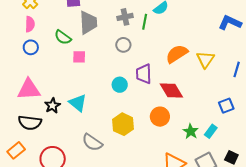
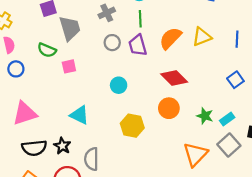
green line: (145, 22) -> (140, 19), moved
yellow triangle: (205, 60) -> (202, 37), turned 48
purple trapezoid: (144, 74) -> (138, 45), moved
black star: (52, 106) -> (62, 146), moved
cyan rectangle: (211, 131) -> (227, 119), moved, turned 32
gray semicircle: (92, 142) -> (91, 159), moved, turned 70

